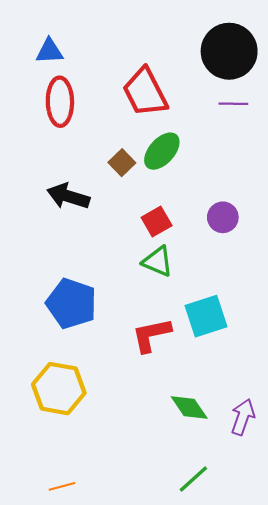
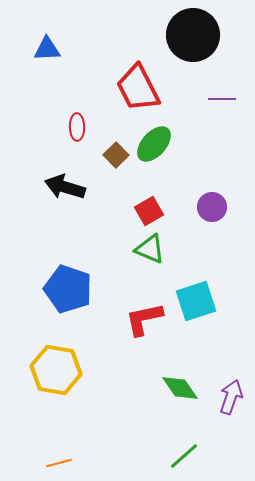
black circle: (229, 51) -> (193, 35), moved
red ellipse: (60, 102) -> (77, 127), moved, size x0.6

